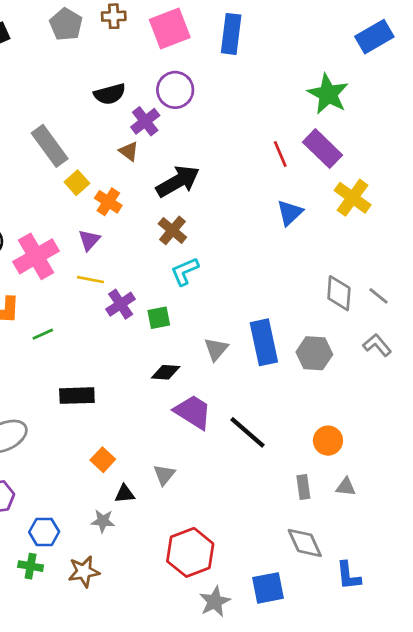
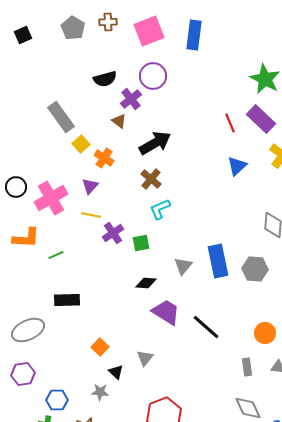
black rectangle: (77, 396) -> (67, 300), moved
black triangle: (125, 494) -> (116, 372), turned 49

